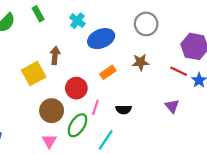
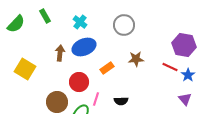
gray circle: (146, 24) -> (124, 25), moved
blue ellipse: (101, 39) -> (84, 47), moved
yellow square: (34, 73) -> (25, 69), moved, turned -30
purple triangle: (172, 106) -> (185, 99), moved

